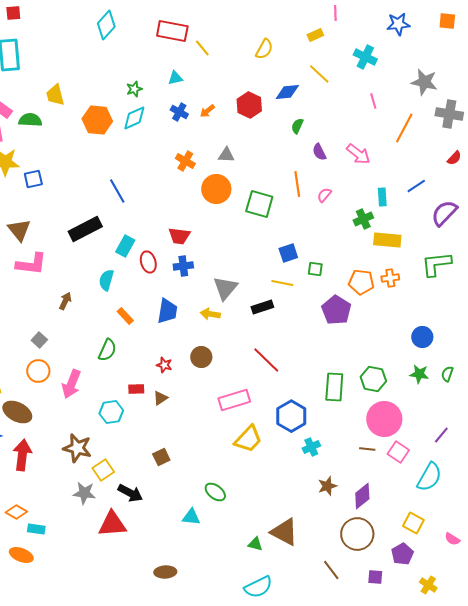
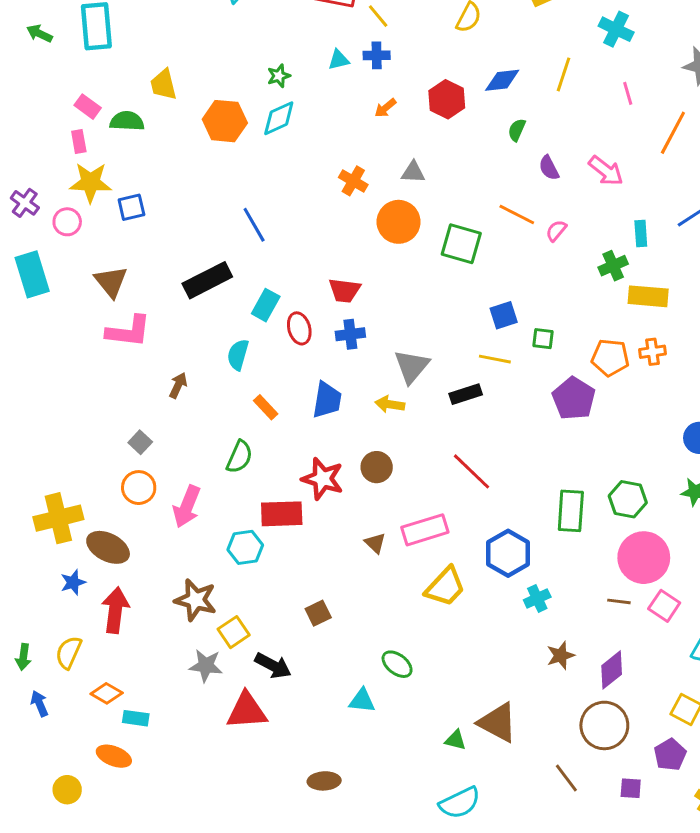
yellow line: (319, 74) -> (563, 74), moved, turned 65
blue cross: (179, 112) -> (377, 55), moved, turned -30
orange line: (297, 184) -> (517, 215), turned -55
red star: (164, 365) -> (323, 479), size x1.8
red rectangle: (136, 389) -> (282, 514), size x1.8
brown triangle: (160, 398) -> (375, 543), moved, turned -42

